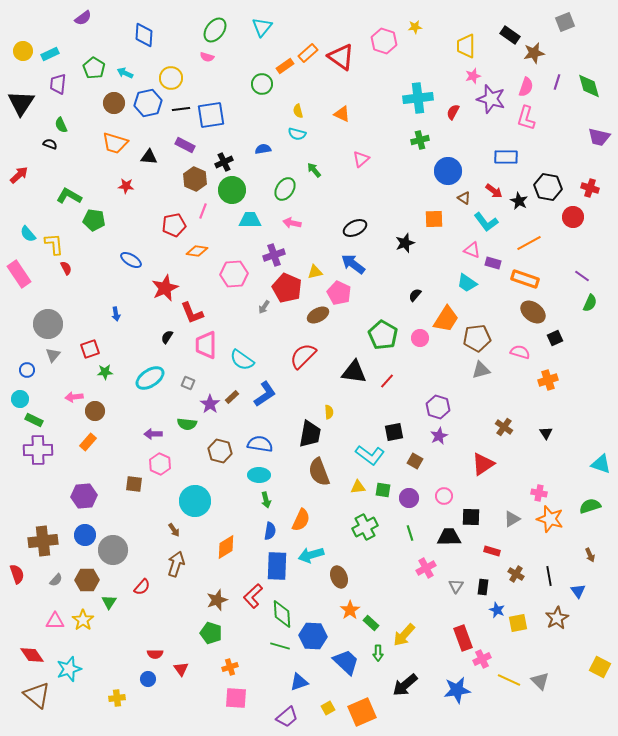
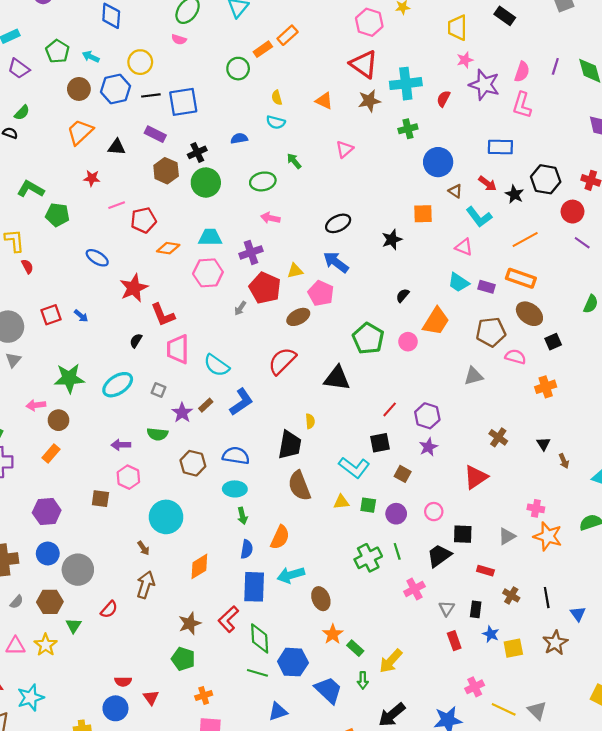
brown star: (534, 53) -> (369, 101), moved
red triangle: (341, 57) -> (364, 64), moved
purple trapezoid: (58, 84) -> (19, 69), turned -60
green semicircle: (61, 125) -> (22, 113), turned -112
orange trapezoid: (115, 143) -> (80, 132), turned 120
green ellipse: (285, 189) -> (263, 181), turned 45
pink line: (203, 211) -> (117, 205), moved, turned 49
cyan trapezoid: (250, 220) -> (210, 237), moved
purple rectangle: (493, 263) -> (486, 287), moved
purple line: (582, 276) -> (582, 243), moved
blue arrow: (116, 314) -> (81, 316), turned -40
brown pentagon: (477, 338) -> (491, 332), moved
red square: (90, 349) -> (51, 315), moved
green star: (105, 372) -> (69, 378), size x1.8
red line: (387, 381) -> (390, 409), moved
green cross: (365, 527) -> (368, 558), moved
black trapezoid: (449, 537) -> (439, 556), turned -35
brown arrow: (590, 555) -> (564, 461), moved
red rectangle: (463, 638) -> (454, 641), moved, size x0.7
blue circle: (148, 679) -> (115, 708), size x1.5

